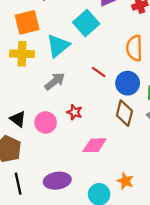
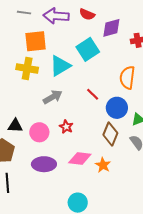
black triangle: (18, 119) -> (15, 126), turned -42
purple ellipse: (57, 181) -> (44, 164), moved
orange star: (125, 181) -> (103, 165), moved

